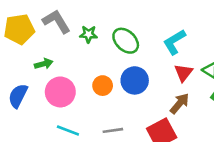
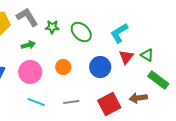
green arrow: (44, 64) -> (28, 45), moved
blue circle: (135, 80) -> (100, 67), moved
brown arrow: (180, 104) -> (138, 98), moved, turned -138

